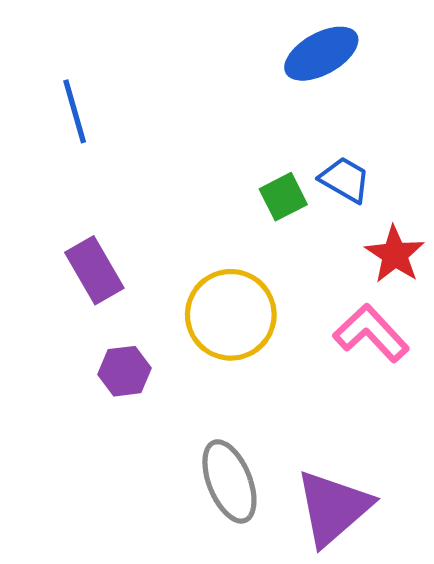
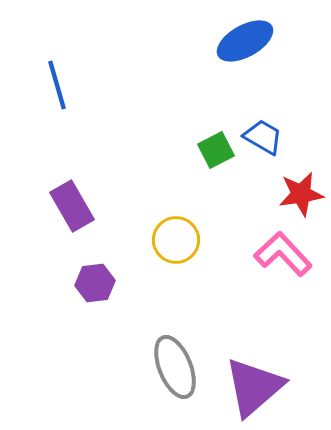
red star: (395, 254) -> (301, 194), turned 30
yellow circle: (231, 315) -> (176, 240), size x0.7

